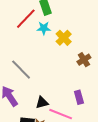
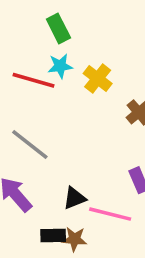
red line: (26, 19) -> (33, 80), moved, turned 70

